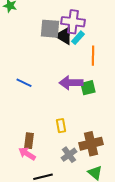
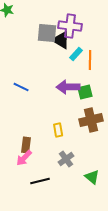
cyan rectangle: (78, 38) -> (76, 54), moved
brown cross: (91, 144) -> (91, 120), moved
pink arrow: (27, 154) -> (24, 158), turned -78

